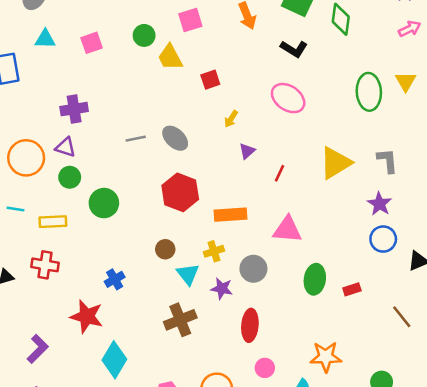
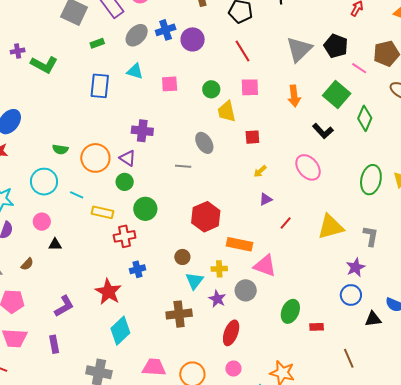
gray ellipse: (175, 138) -> (204, 143), moved
pink triangle: (287, 230) -> (265, 266), moved
red cross: (45, 265) -> (125, 236), moved, turned -35

